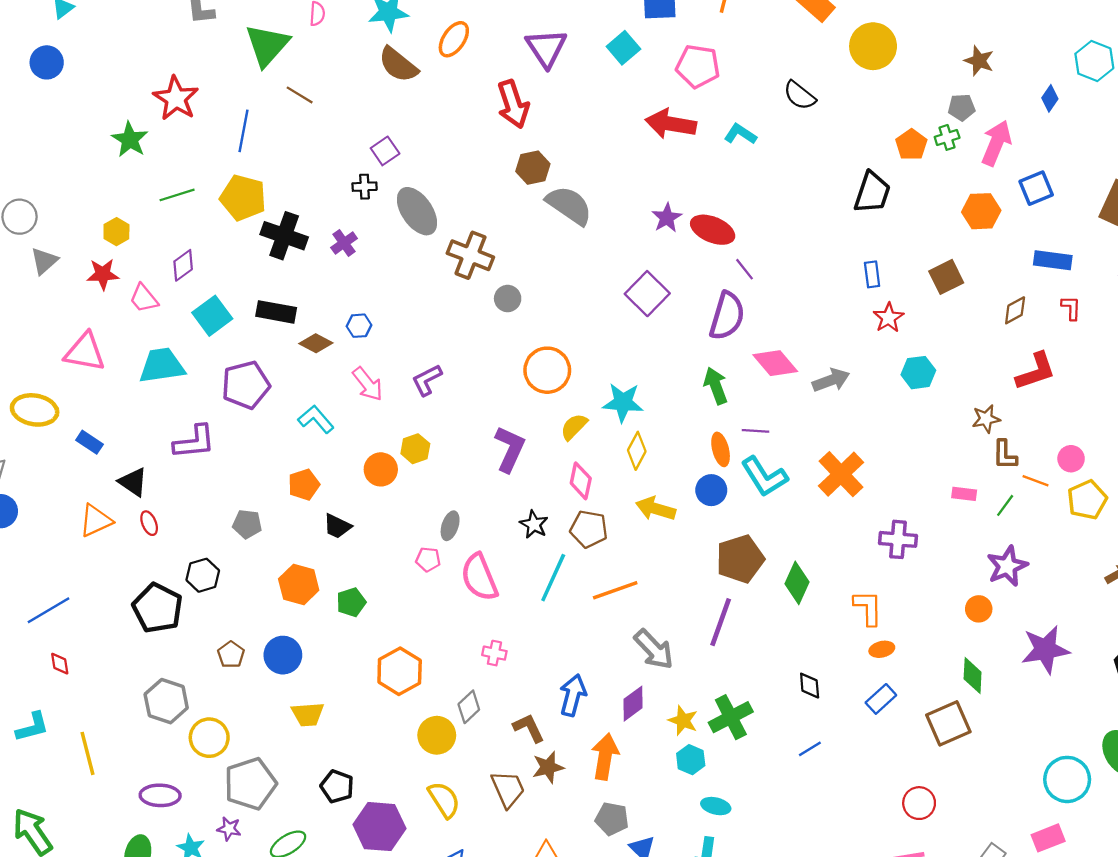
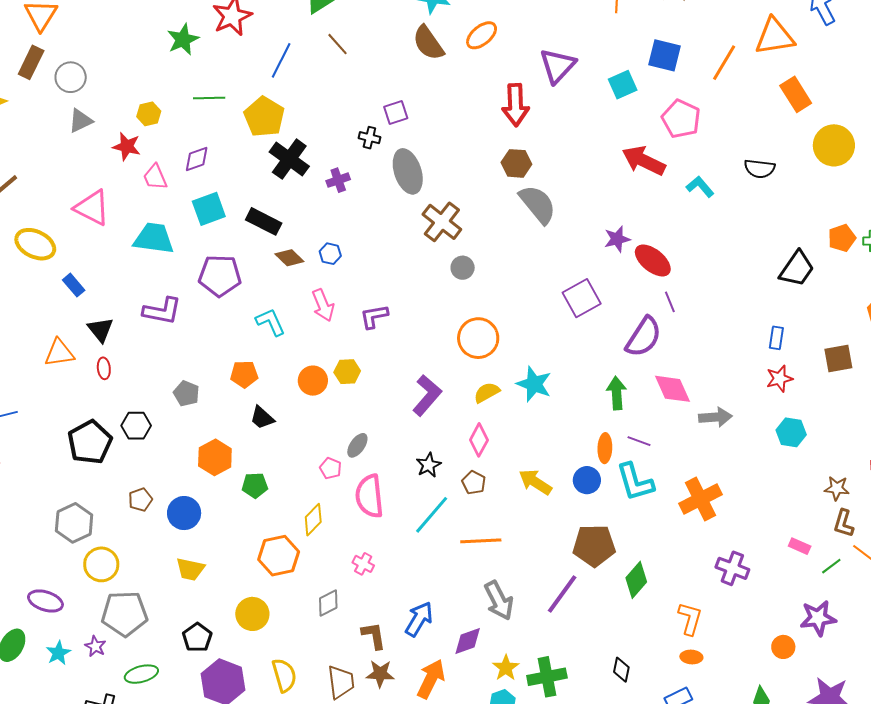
black semicircle: (799, 95) -> (760, 169), turned -48
yellow diamond: (637, 451) -> (313, 520), moved
brown pentagon: (589, 529) -> (474, 483), size x0.7
yellow circle: (437, 735) -> (252, 614), moved

